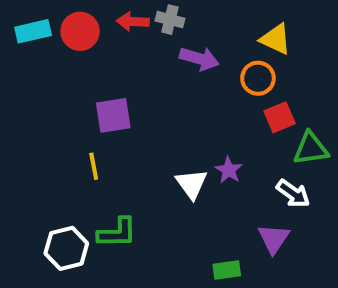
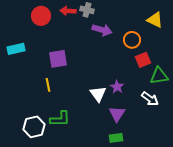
cyan rectangle: (33, 31) -> (16, 49), moved
yellow triangle: (276, 39) -> (155, 20), moved
purple triangle: (274, 239) -> (117, 114), moved

